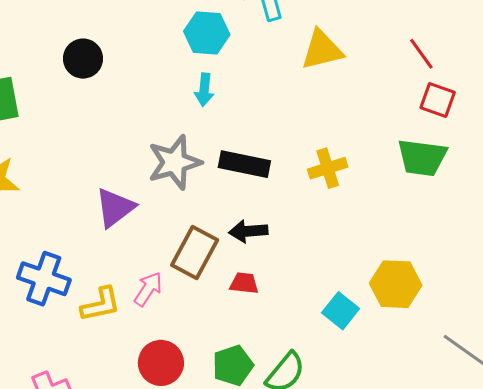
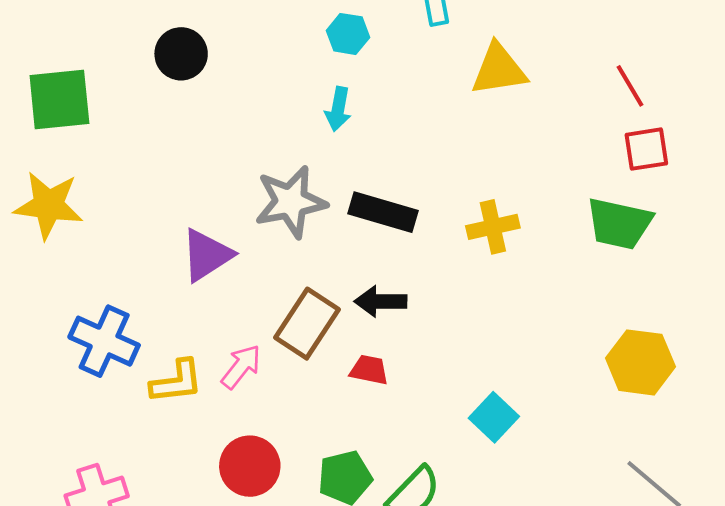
cyan hexagon: (207, 33) -> (348, 34), size x0.7
red square: (438, 100) -> (646, 149), turned -33
yellow hexagon: (396, 284) -> (640, 362), moved

